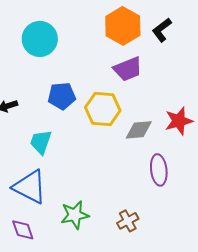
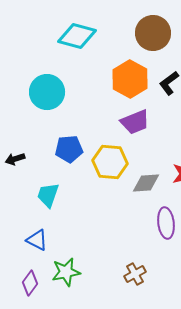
blue triangle: (30, 187) -> (37, 240), size x0.6
green star: (75, 215) -> (66, 272), moved
purple diamond: (23, 230) -> (30, 283), turned 55

